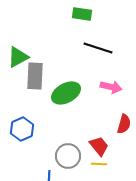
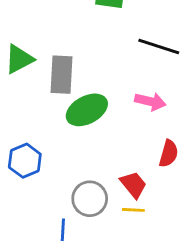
black line: (98, 48) -> (159, 46), moved
gray rectangle: (35, 76) -> (61, 75), moved

